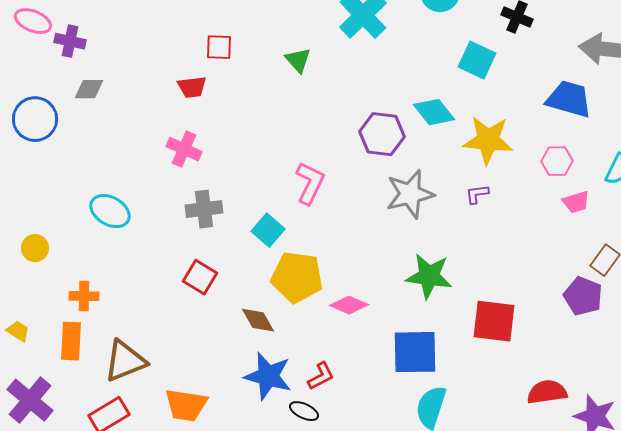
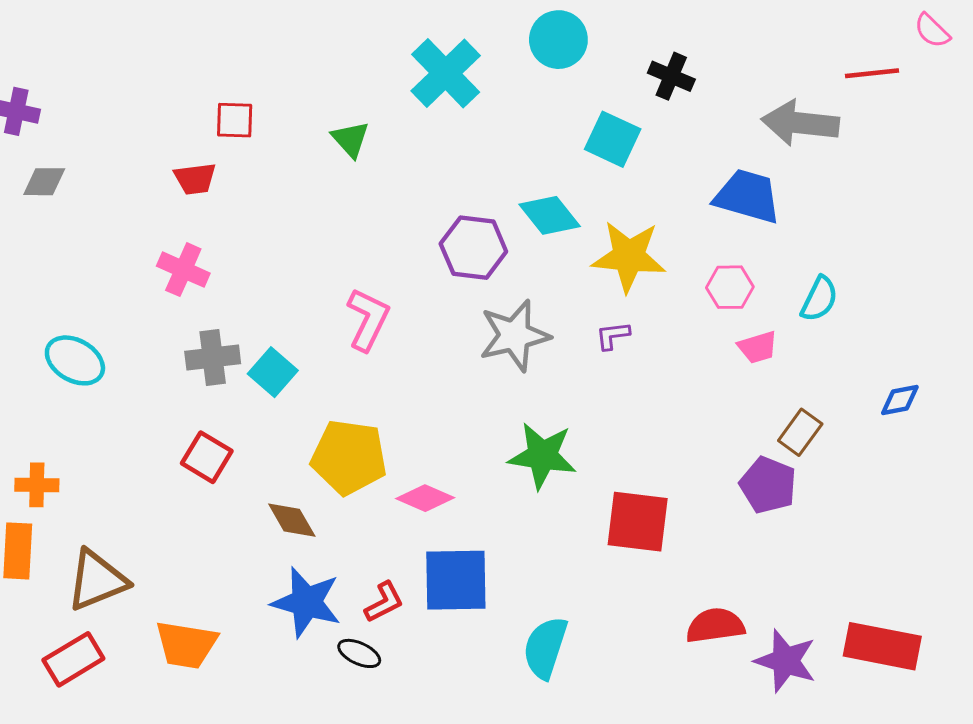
cyan square: (268, 230) -> (273, 372), moved
blue square: (415, 352) -> (456, 580), moved

